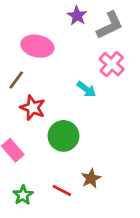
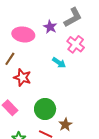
purple star: (77, 16) -> (50, 27), moved
green circle: (63, 136) -> (45, 109), moved

